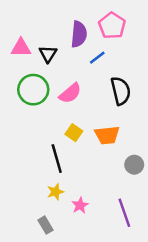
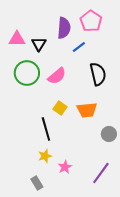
purple line: (124, 213) -> (101, 173), turned 55

